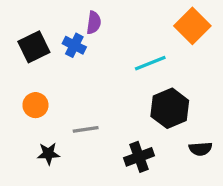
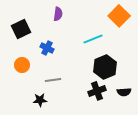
blue cross: (74, 45) -> (47, 48), moved
black star: (48, 154) -> (40, 100), moved
black cross: (139, 157) -> (97, 91), moved

